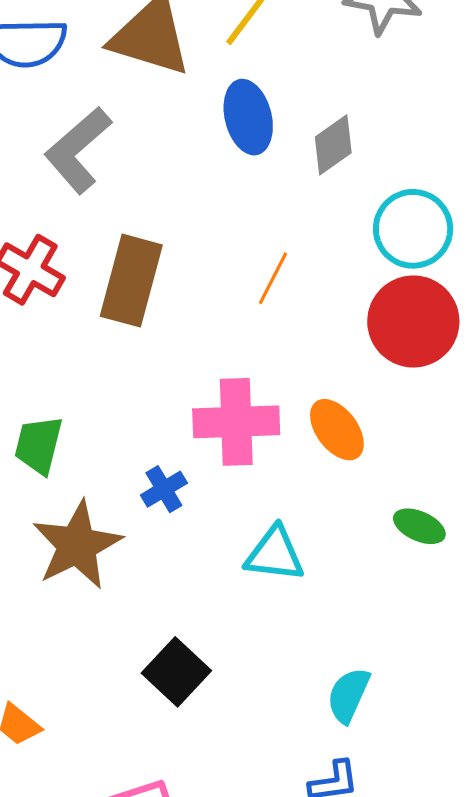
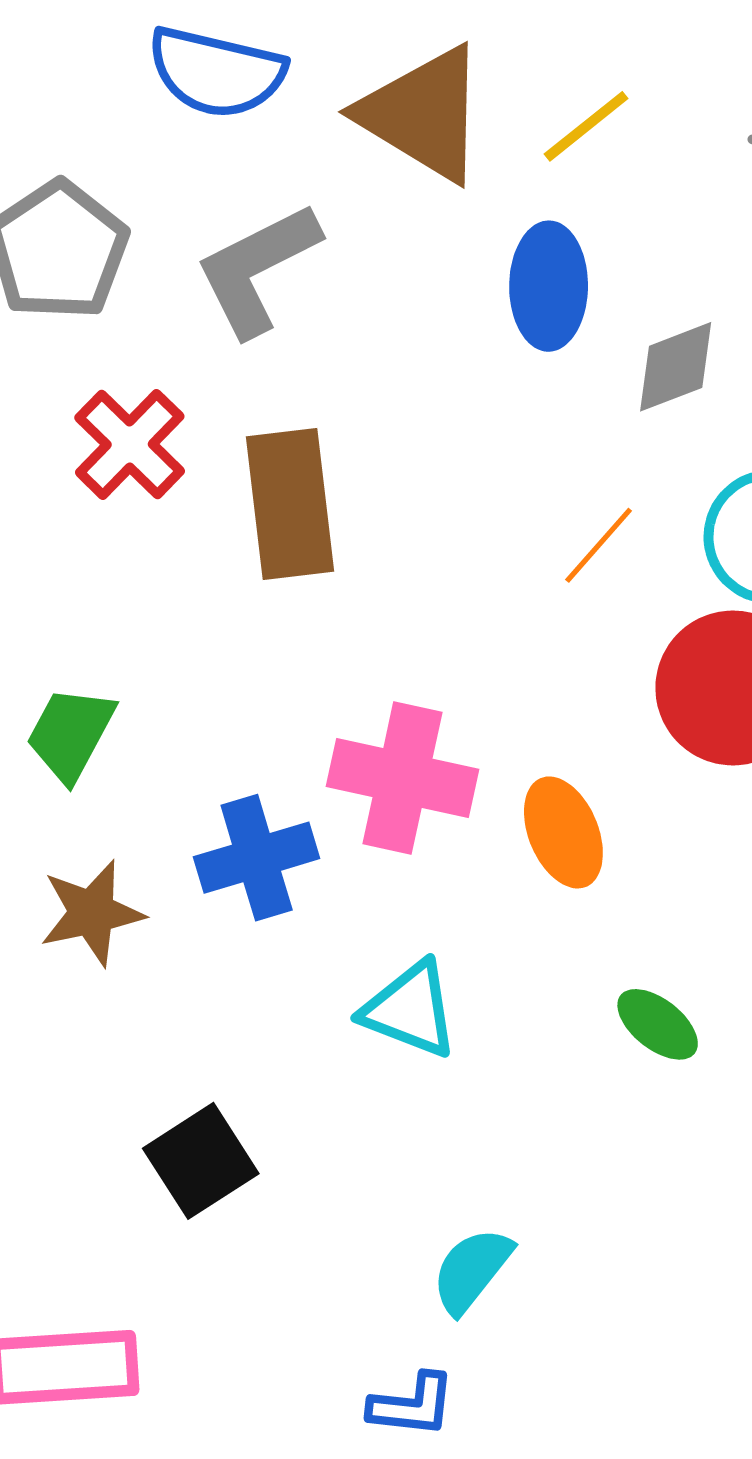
orange line: (273, 278) -> (599, 545), moved
brown rectangle: (131, 281) -> (290, 504), turned -36
blue cross: (164, 489) -> (257, 858), size x1.5
brown star: (77, 545) -> (92, 913), size x0.7

